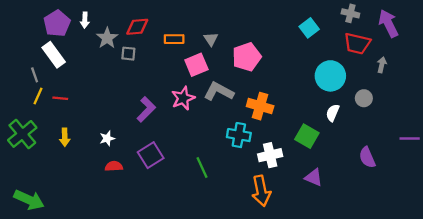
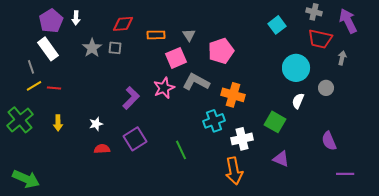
gray star: (107, 38) -> (92, 48), moved
yellow line: (38, 96) -> (34, 86), turned 35
cyan cross: (239, 135) -> (214, 121), turned -30
purple line: (410, 138) -> (345, 174), moved

